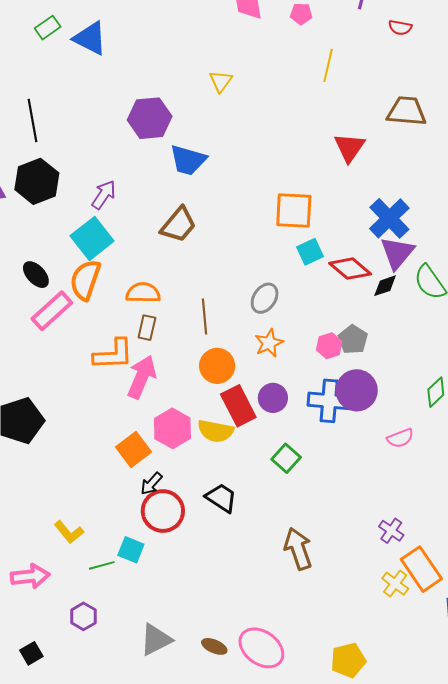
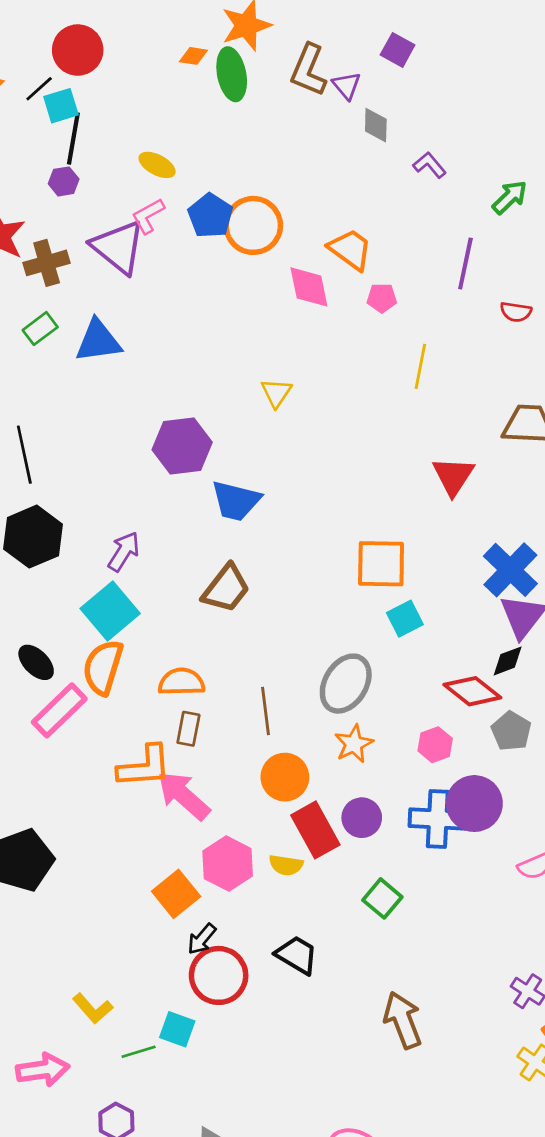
blue triangle: (90, 38) -> (98, 341), turned -33
red diamond: (350, 269) -> (472, 691), moved
gray ellipse: (265, 298) -> (346, 684), size x1.4
gray pentagon: (353, 339) -> (511, 731), moved
pink arrow: (142, 377) -> (184, 796), turned -69
yellow semicircle: (216, 431) -> (286, 865), size x0.7

